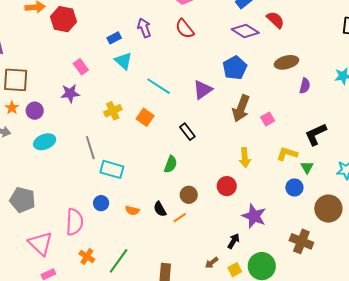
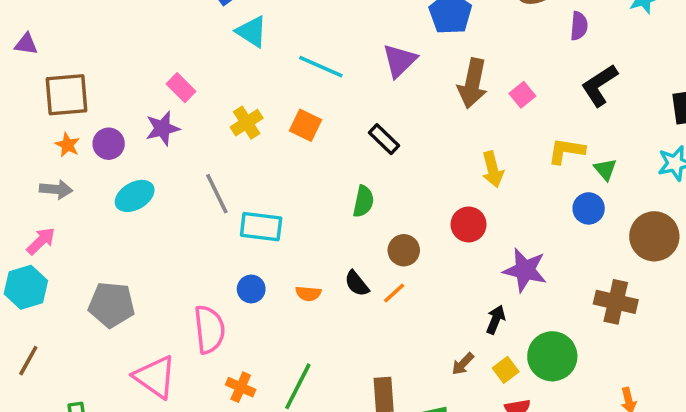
pink rectangle: (81, 67) -> (181, 88), moved
purple star: (70, 93) -> (162, 128), moved
black L-shape: (316, 134) -> (599, 85), moved

